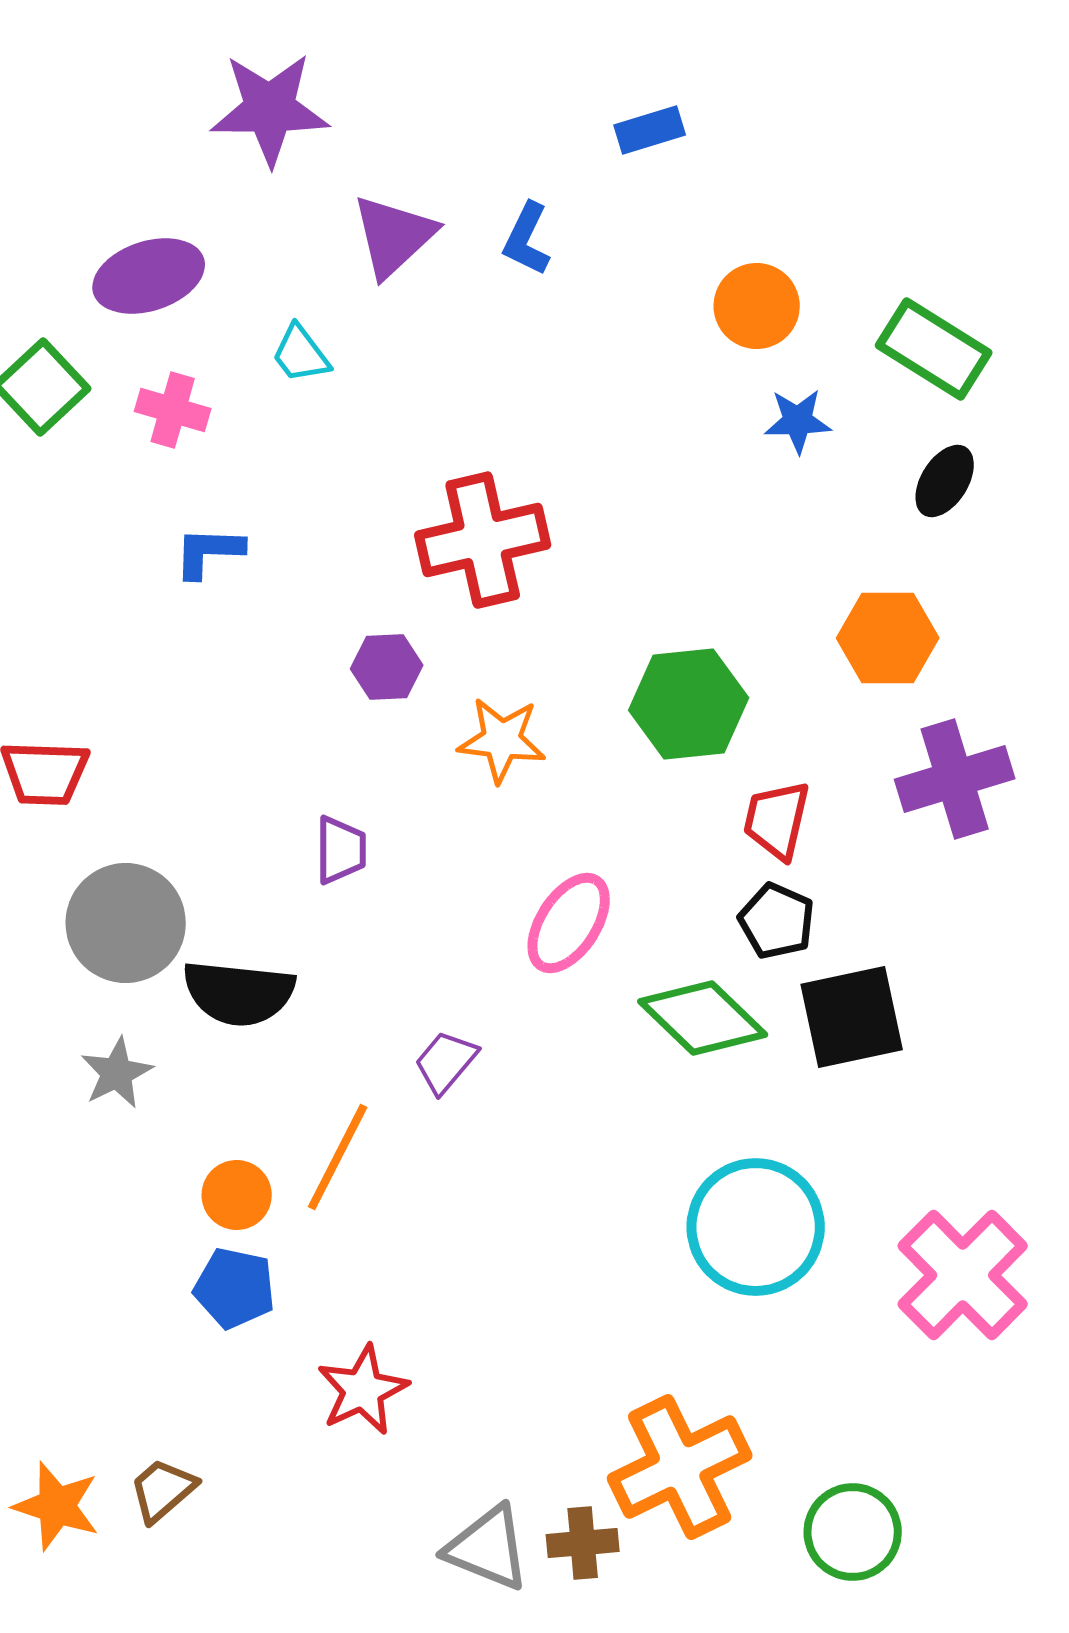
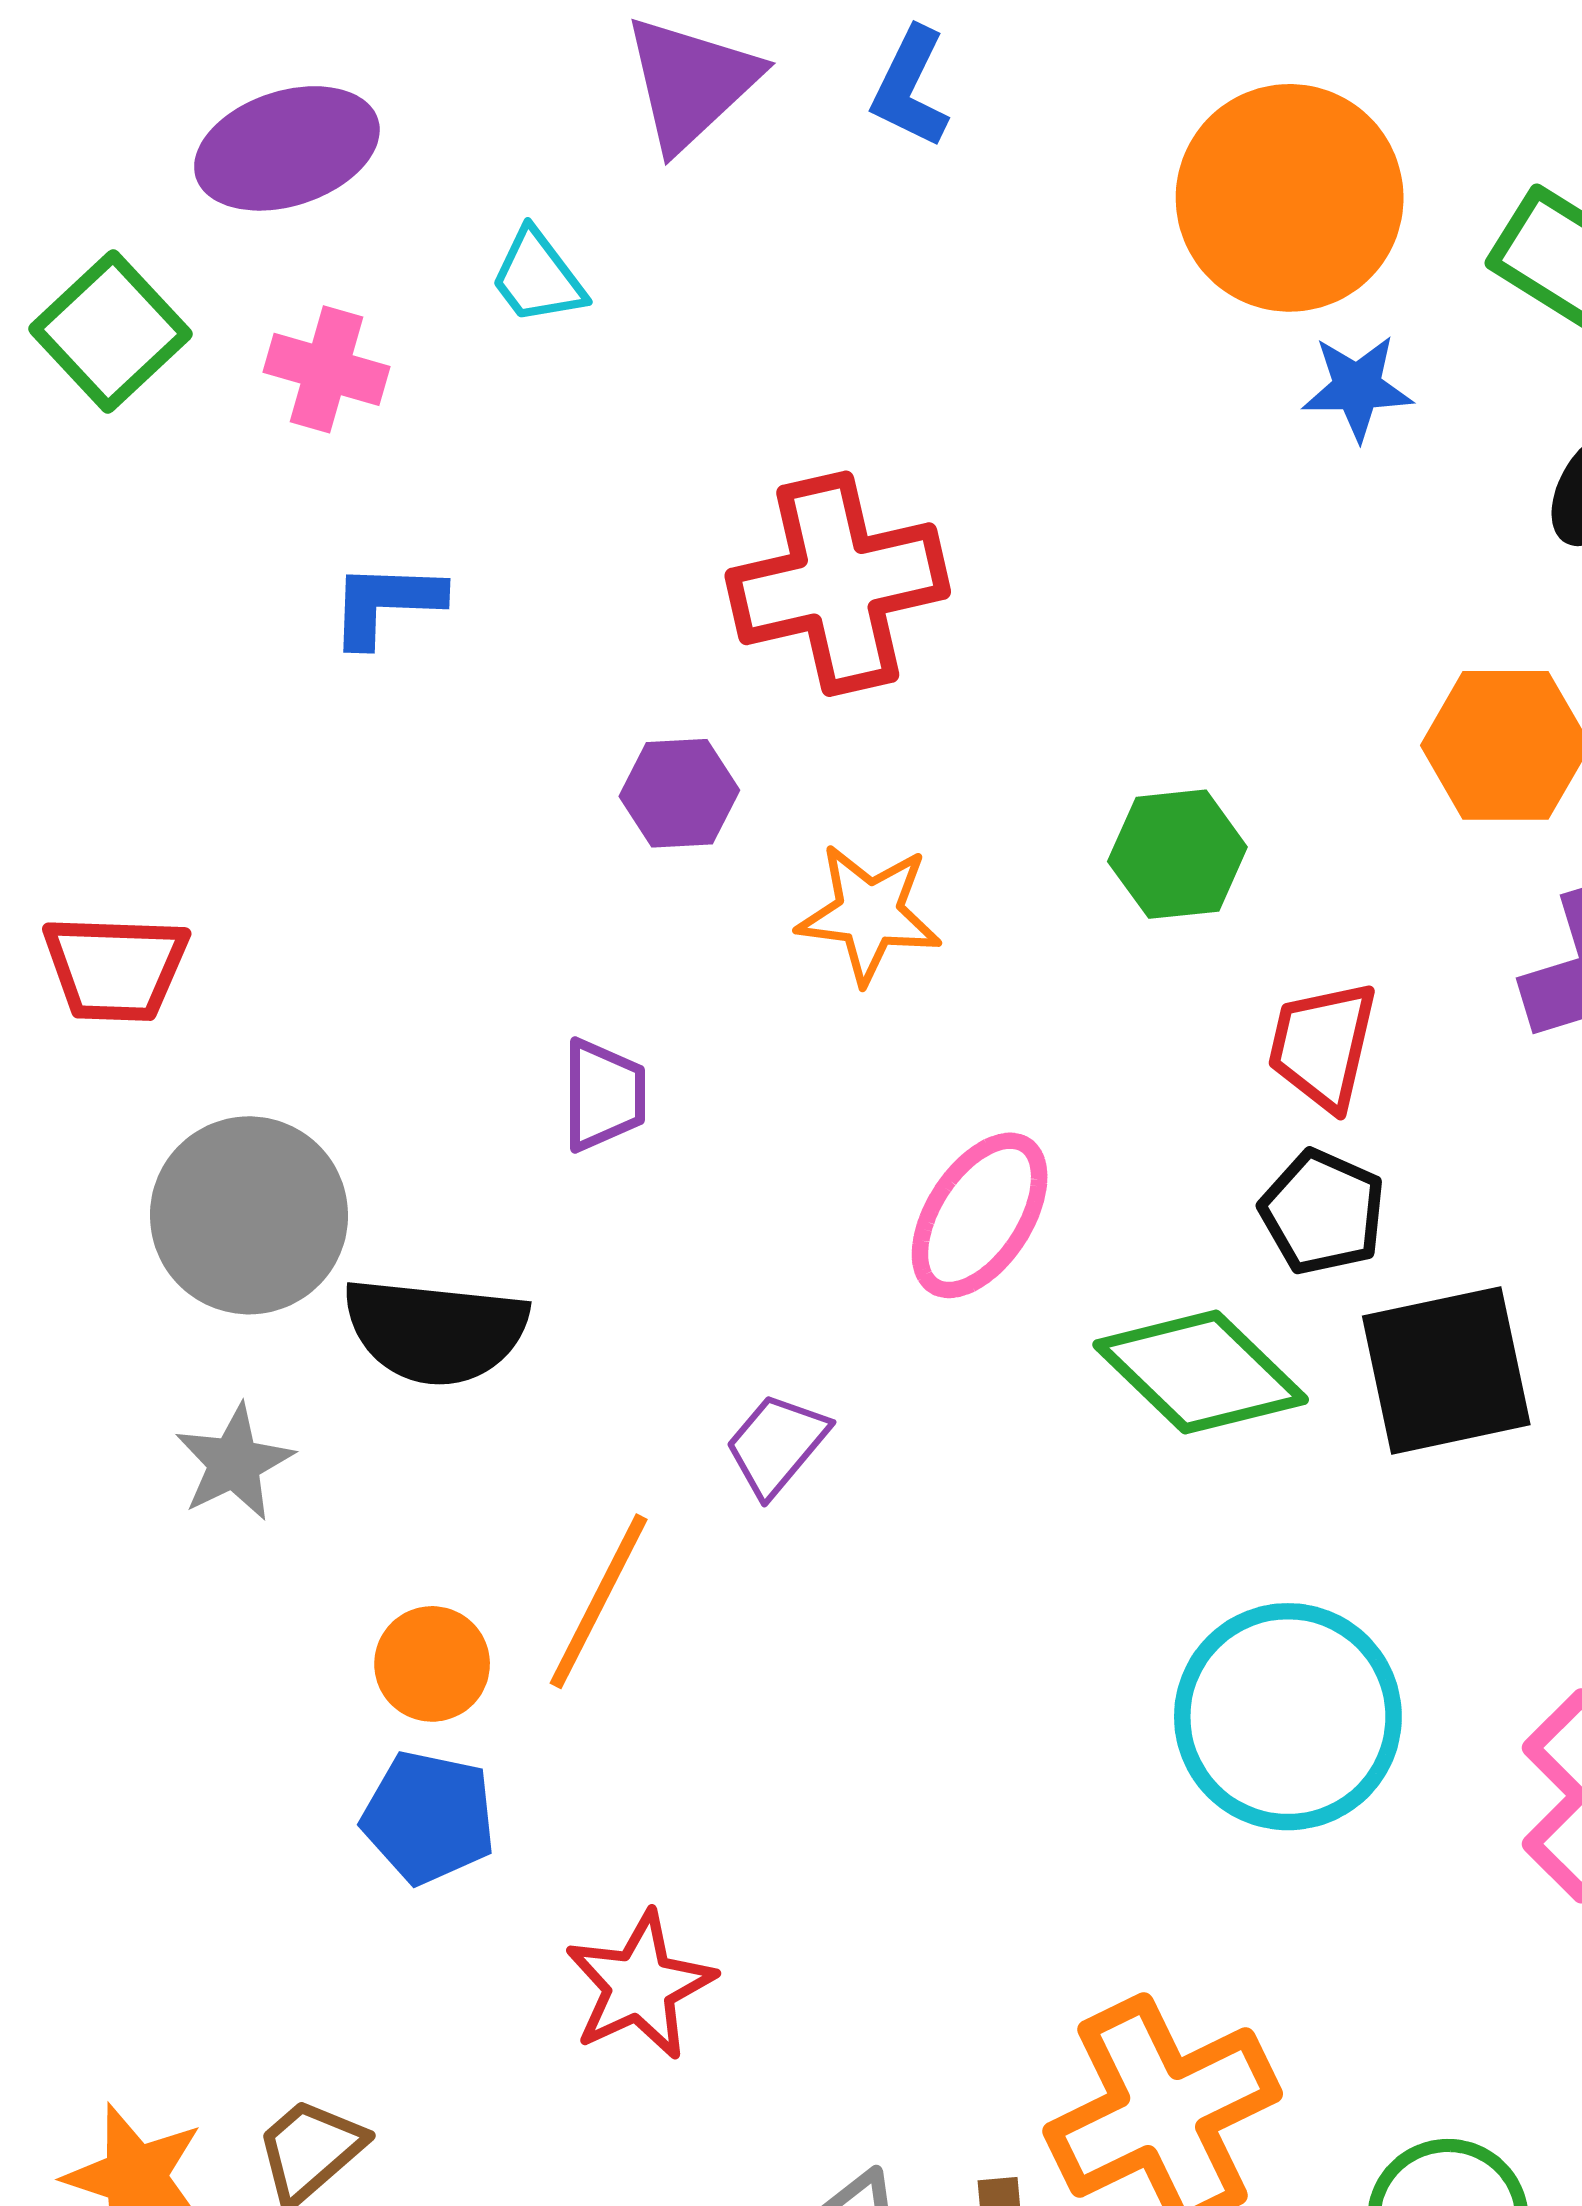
orange circle: (757, 306) -> (1290, 198), size x1.6
green hexagon: (689, 704) -> (1177, 854), size x0.7

